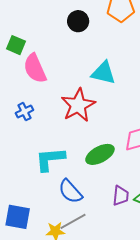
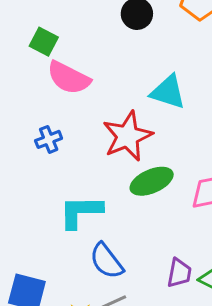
pink semicircle: (35, 68) -> (69, 78), turned -44
green ellipse: (100, 154) -> (152, 181), moved

